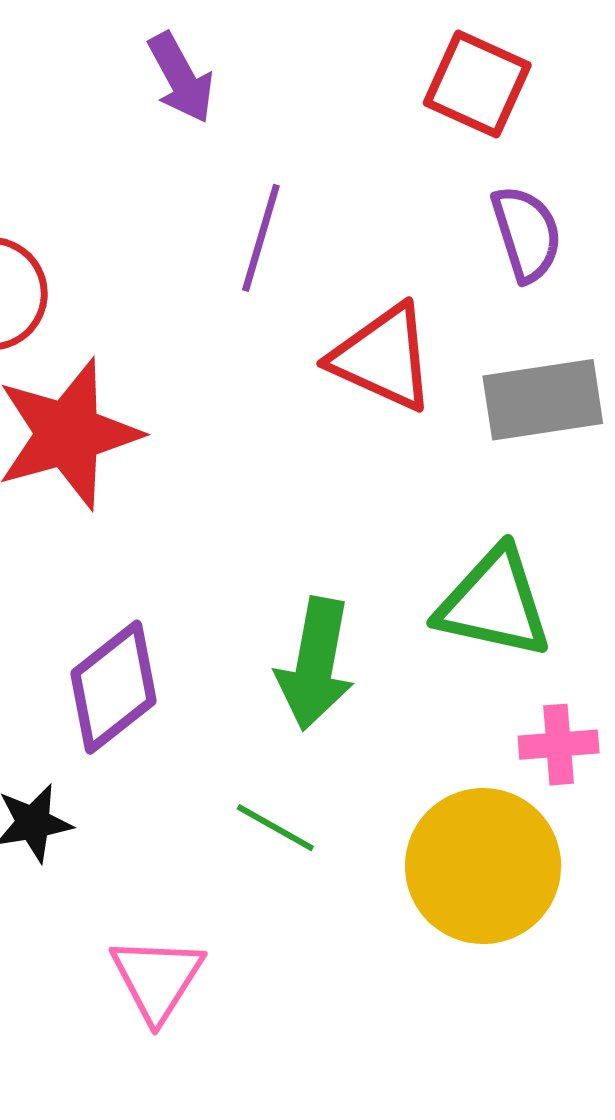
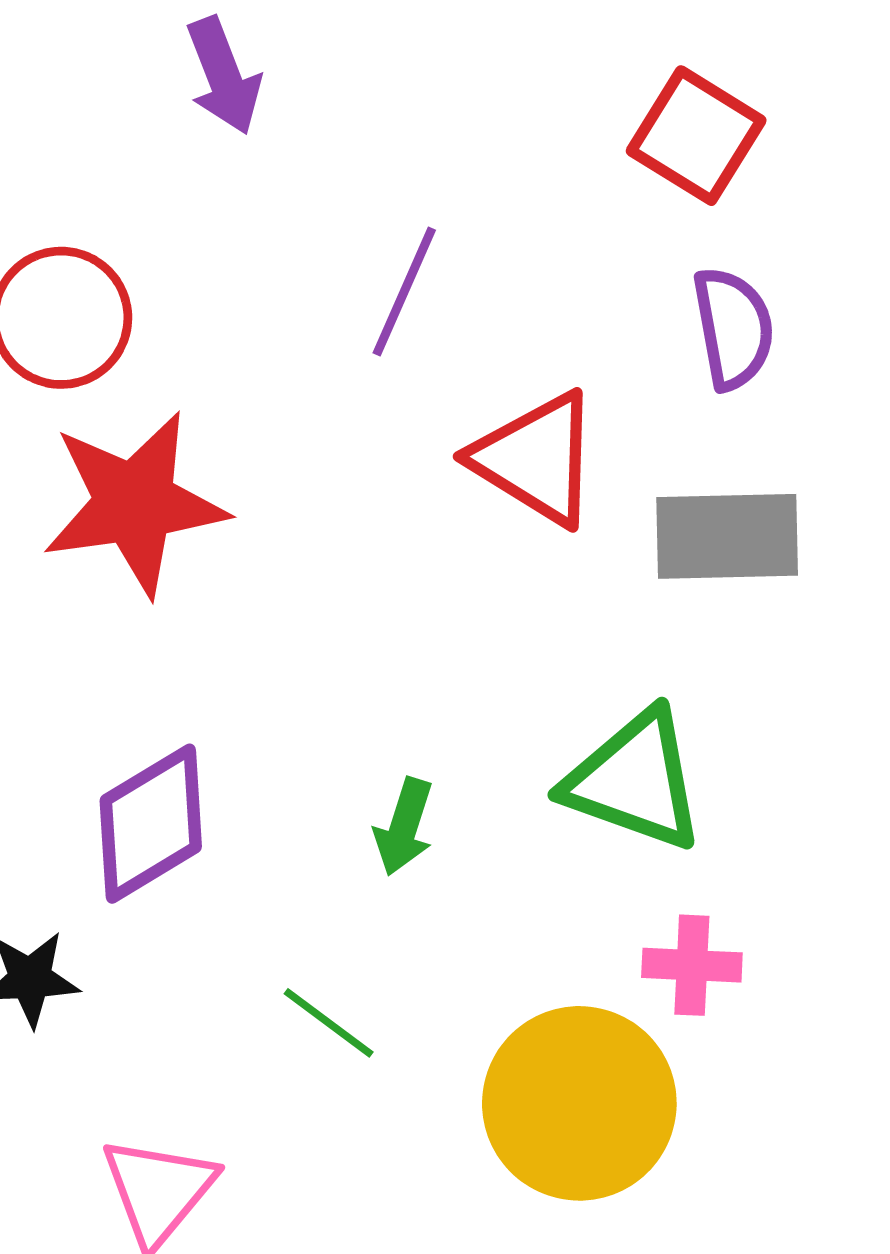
purple arrow: (181, 78) -> (224, 76), moved
green arrow: (315, 664) -> (404, 827), size x0.6

